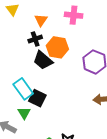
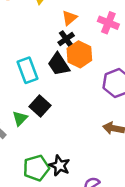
black cross: (35, 39) -> (66, 39), moved, turned -32
cyan rectangle: (23, 89) -> (28, 70), moved

